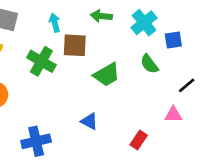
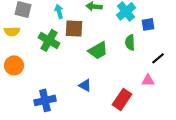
green semicircle: (149, 64) -> (130, 42), turned 35
red rectangle: (139, 140) -> (122, 99), size x1.5

